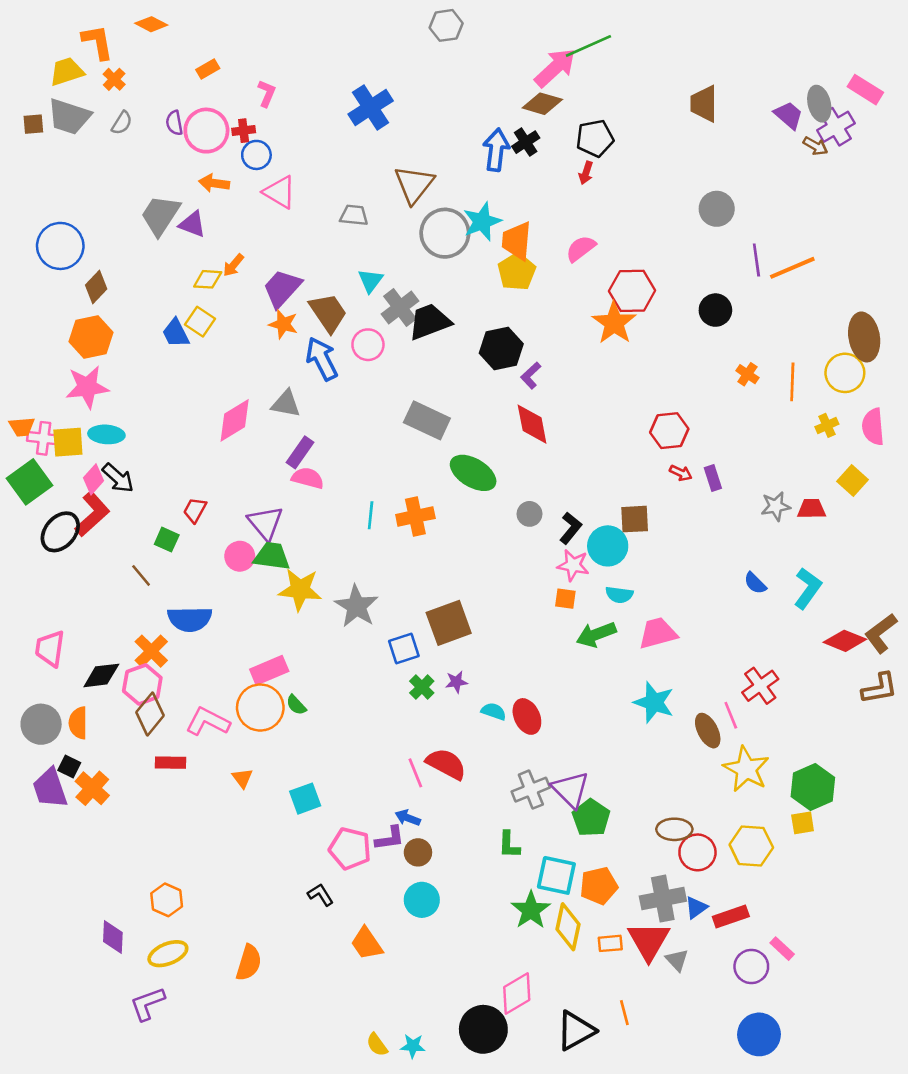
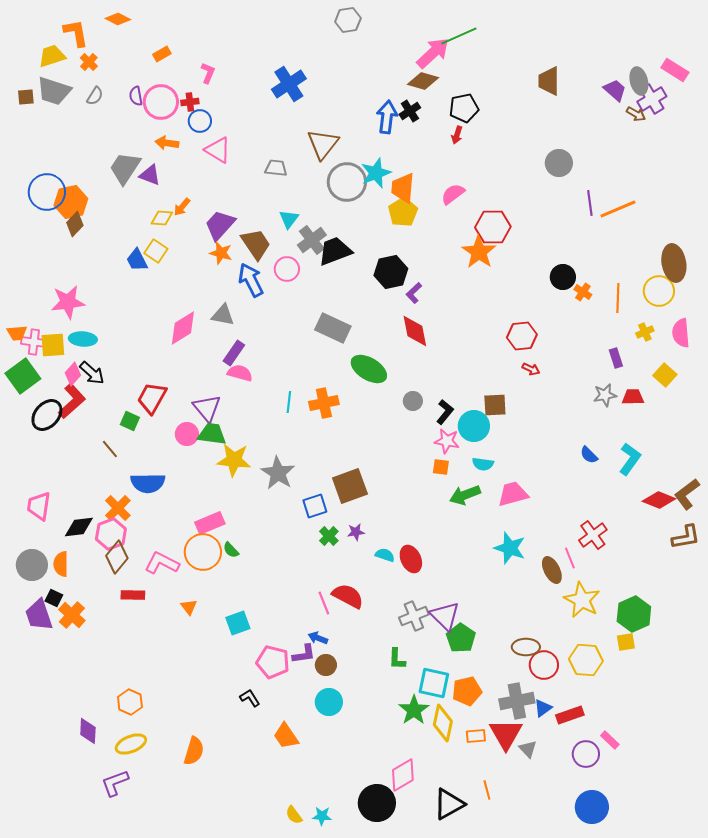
black circle: (715, 310) -> (563, 277), moved
orange hexagon: (91, 337) -> (71, 202), moved
purple rectangle: (713, 478) -> (616, 358), moved
red trapezoid: (195, 510) -> (152, 398), size x1.6

